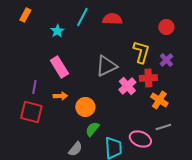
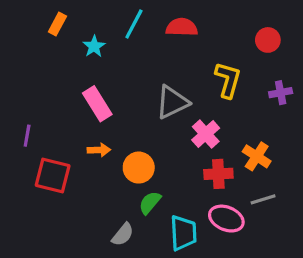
orange rectangle: (25, 15) -> (57, 24), moved
purple cross: (166, 60) -> (281, 93), moved, turned 32
red cross: (148, 78) -> (218, 174), moved
purple line: (34, 87) -> (27, 136), moved

